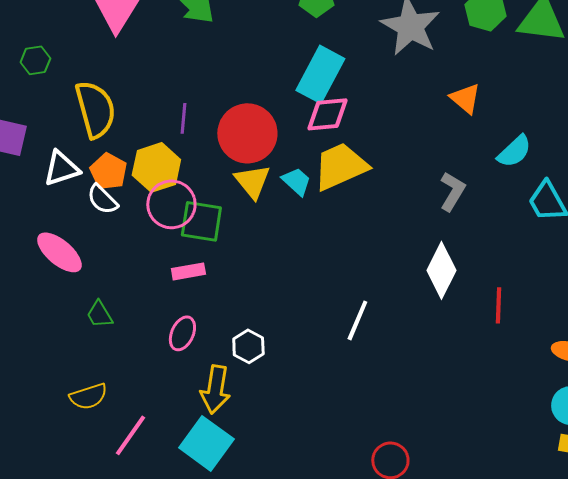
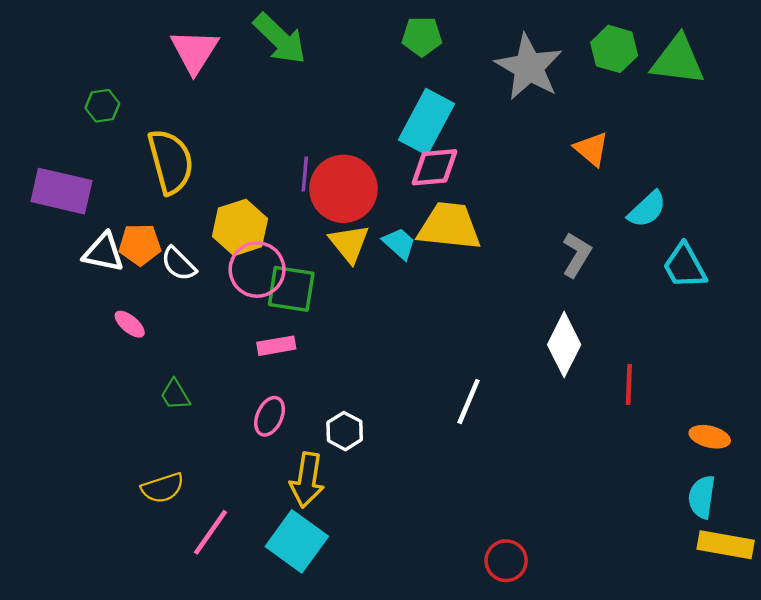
purple line: (183, 118) -> (305, 174), moved
yellow trapezoid: (340, 166) -> (449, 226), turned 30
white triangle: (61, 168) -> (103, 252), moved, turned 30
orange pentagon: (108, 171) -> (140, 245), moved, turned -30
pink ellipse: (59, 252) -> (130, 324), size x0.6

